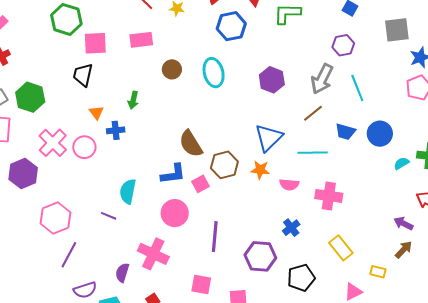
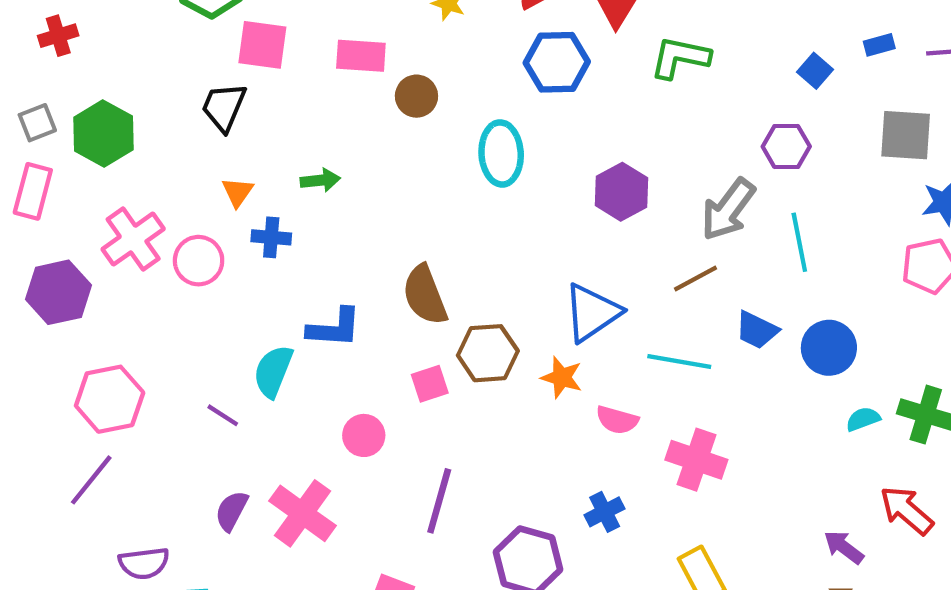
brown circle: (172, 69) -> (416, 96), moved
green arrow: (133, 100) -> (320, 180), turned -120
blue L-shape: (173, 174) -> (334, 328), moved
pink circle: (175, 213) -> (364, 435), size x0.7
purple line: (69, 255) -> (91, 480), moved
purple semicircle: (122, 273) -> (232, 511), moved

